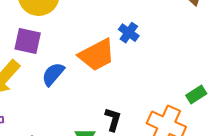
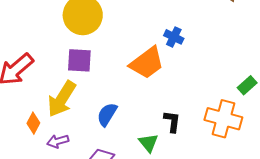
blue semicircle: (53, 74) -> (107, 114), moved

